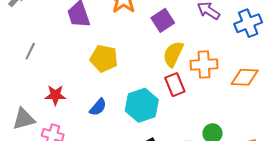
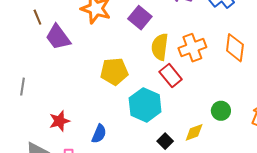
yellow pentagon: (104, 58) -> (114, 71), moved
orange diamond: (245, 77) -> (235, 48), turned -68
blue semicircle: (98, 107) -> (99, 134), moved

